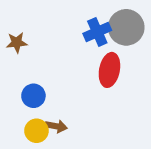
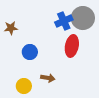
blue circle: (33, 96) -> (30, 52), moved
brown arrow: (56, 126) -> (48, 78), moved

